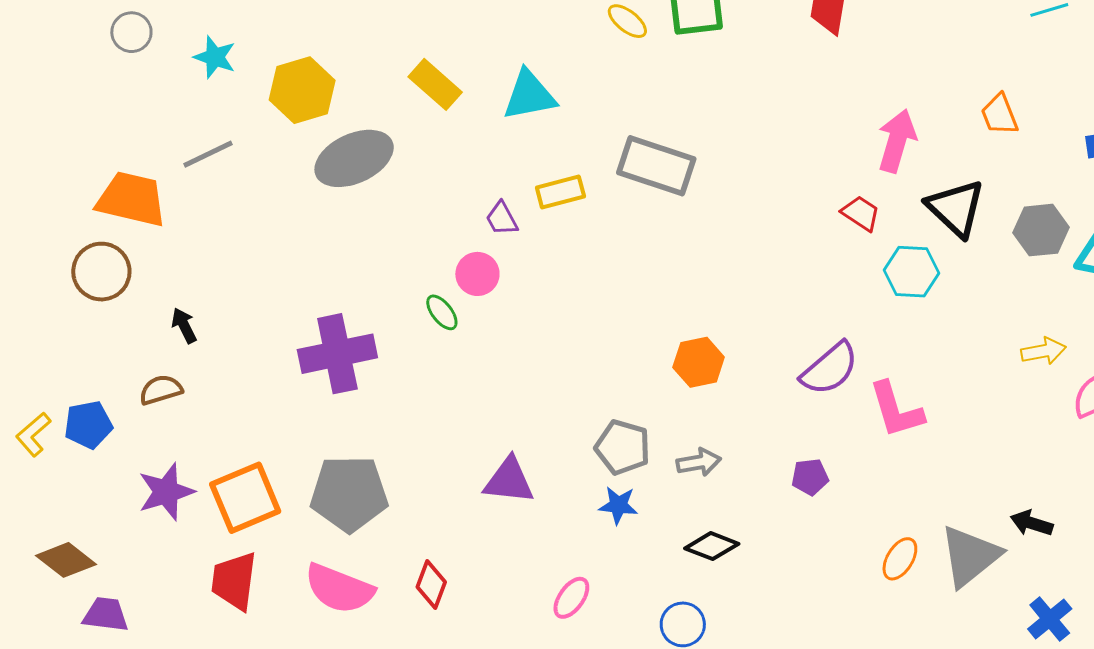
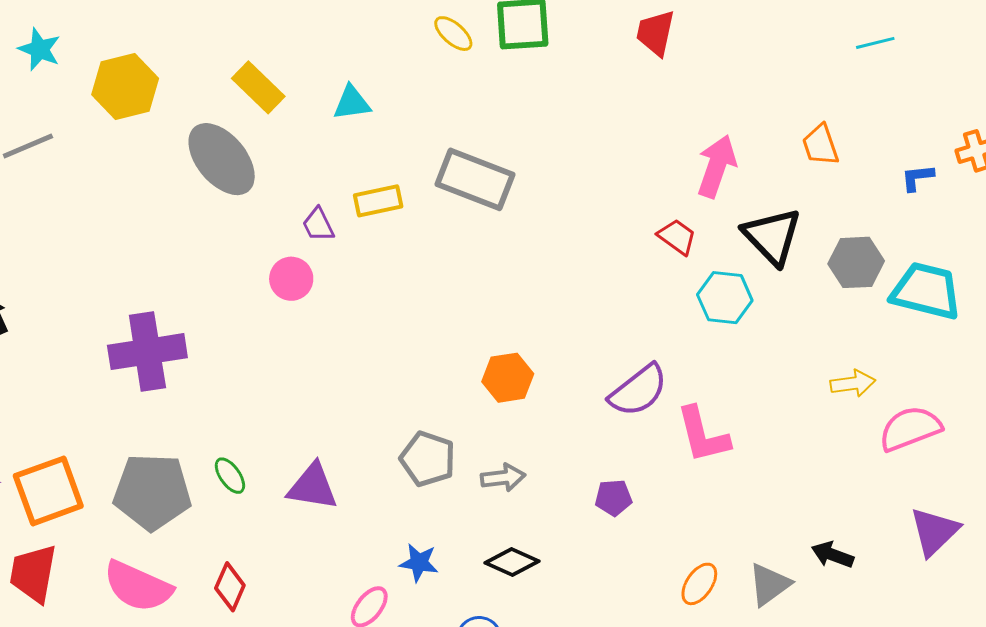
cyan triangle: (529, 95) -> (352, 103), size x0.7
gray ellipse: (354, 158) -> (222, 159), moved, turned 72
green ellipse: (442, 312) -> (230, 476), moved
blue star: (618, 505) -> (419, 563), moved
gray triangle: (970, 556) -> (769, 584), size x0.7

